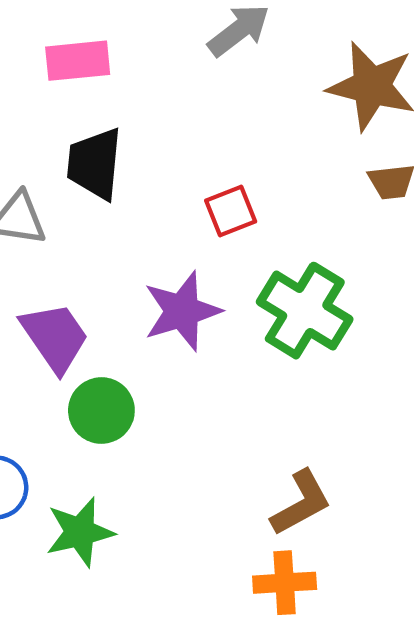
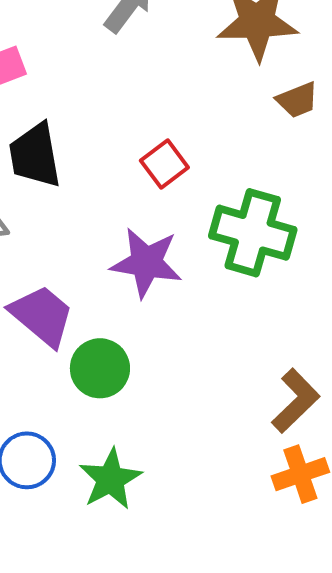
purple star: (182, 311) -> (146, 263), turned -30

